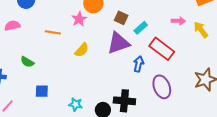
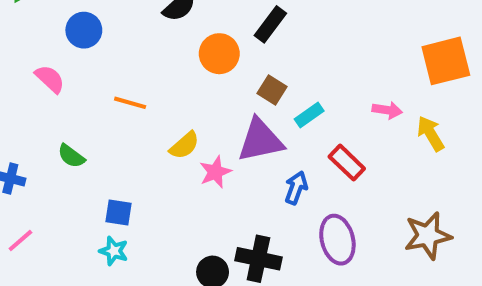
pink star: (79, 19) -> (215, 172), moved
pink semicircle: (12, 26) -> (50, 79), turned 49
red rectangle: (162, 49) -> (347, 163), size x0.7
blue square: (42, 91) -> (118, 212), moved
cyan star: (76, 104) -> (114, 251), moved

